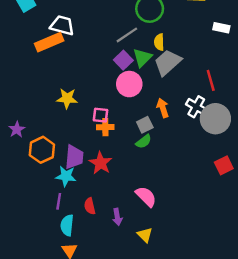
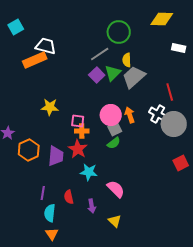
pink circle: (129, 84) -> (111, 115), moved
red star: (101, 163) -> (78, 149), moved
cyan star: (66, 176) -> (89, 172), moved

